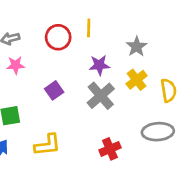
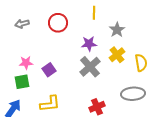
yellow line: (89, 28) -> (94, 13), moved
pink star: (16, 65) -> (26, 63), moved
purple square: (54, 90) -> (49, 70), moved

